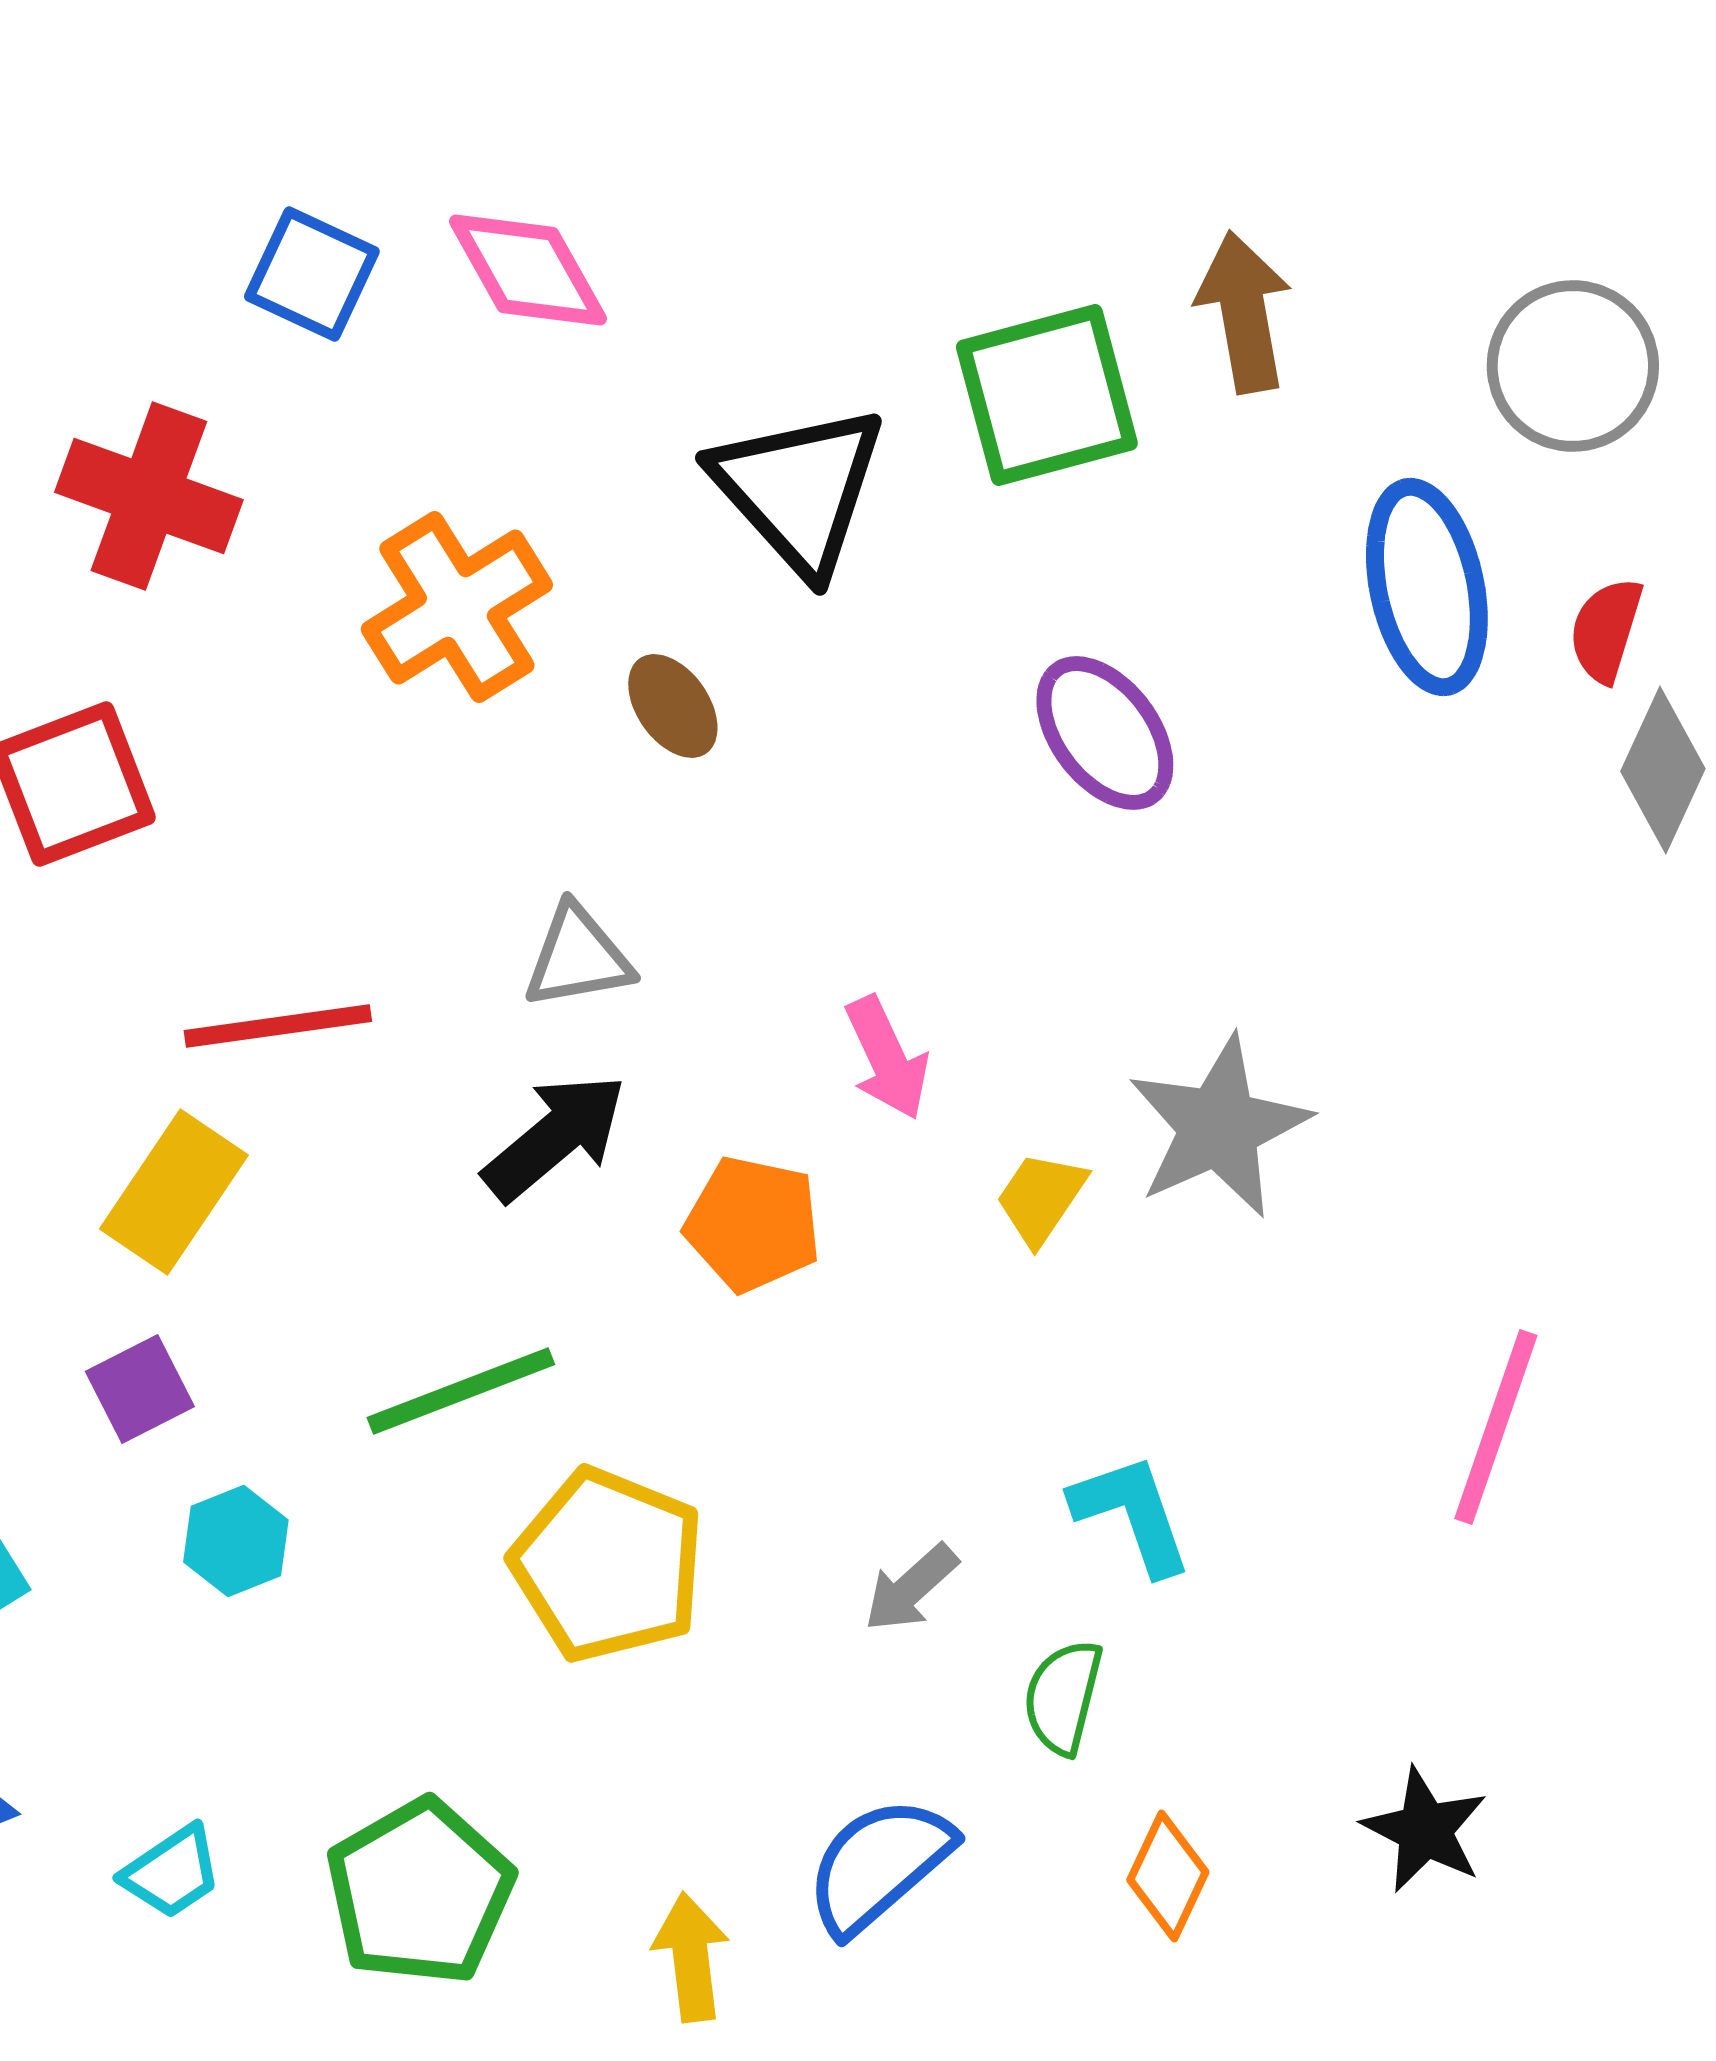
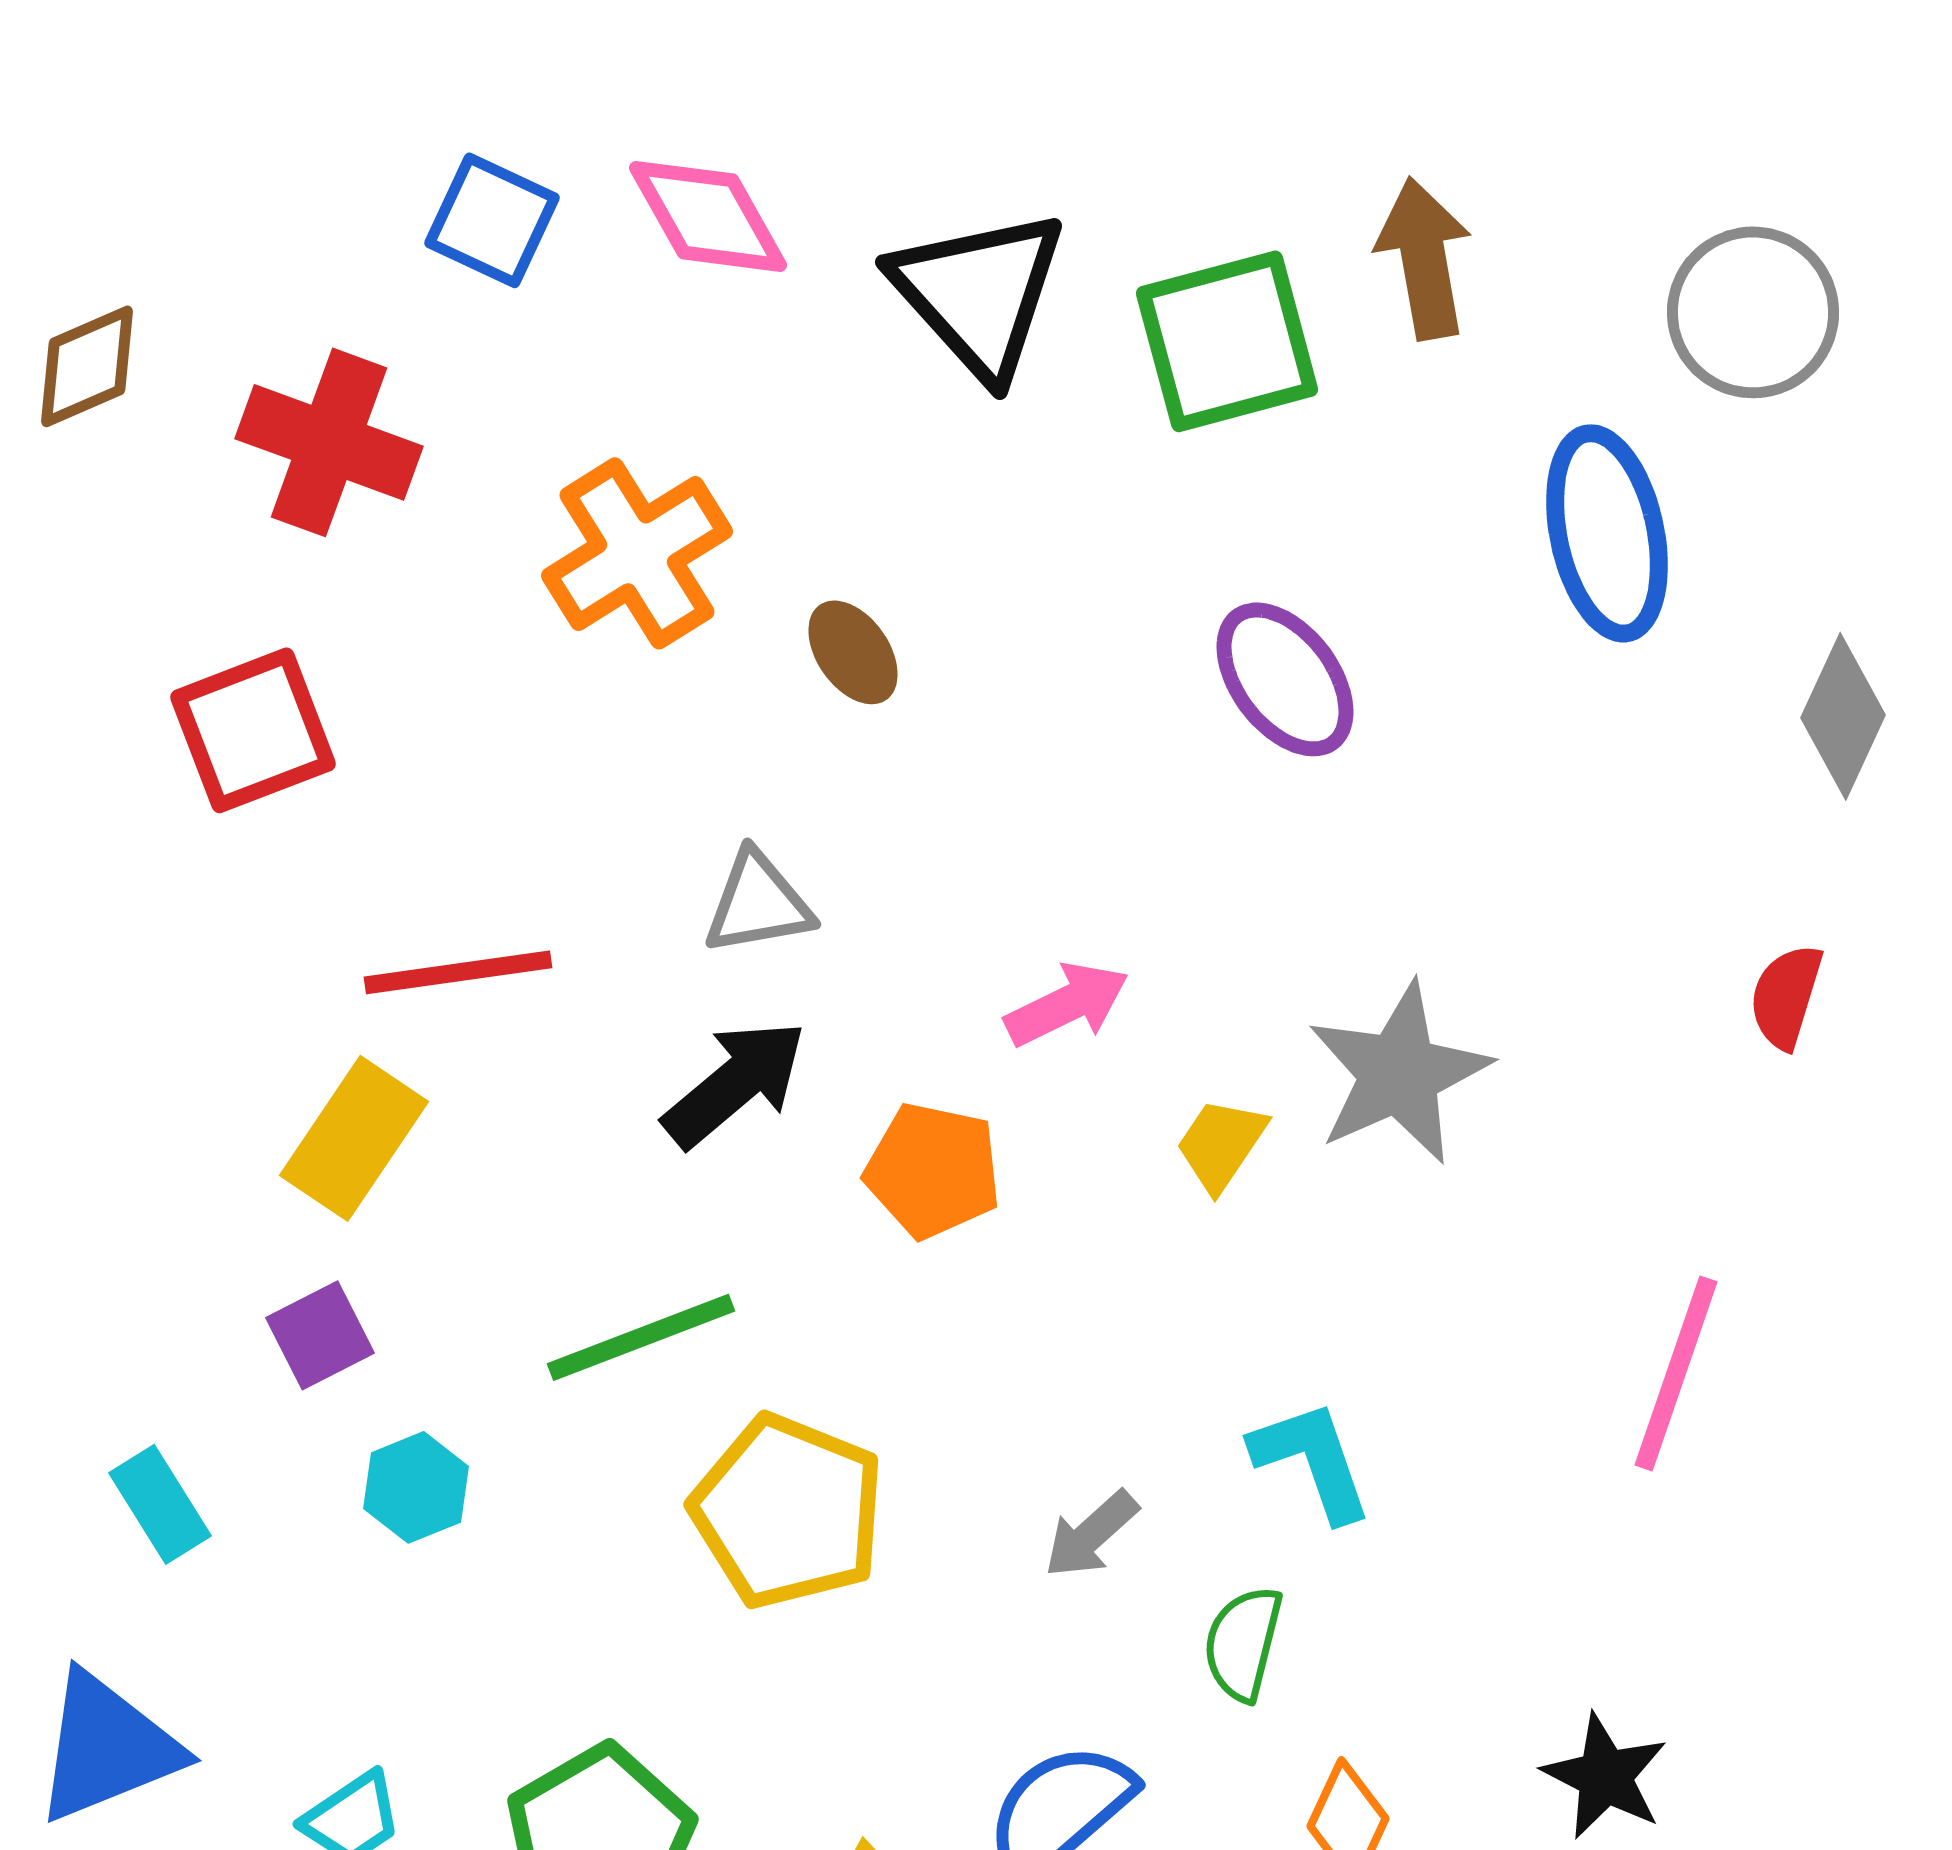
black triangle: (799, 489) -> (979, 293), moved
red semicircle: (1606, 630) -> (1786, 996), moved
pink arrow: (887, 1058) -> (1067, 1004), turned -91

